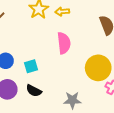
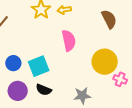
cyan square: (31, 66) -> (39, 66), size x1.5

